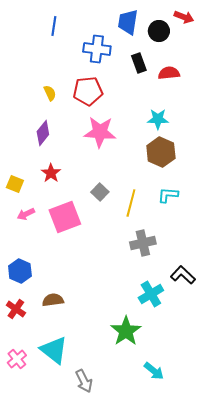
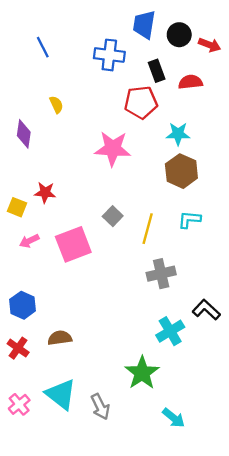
red arrow: (184, 17) -> (210, 45), moved
blue line: (54, 26) -> (43, 47), moved, turned -36
red pentagon: (88, 91) -> (141, 102), moved
purple diamond: (43, 133) -> (24, 134), moved, turned -30
red star: (51, 173) -> (45, 192), moved, turned -30
gray arrow: (84, 381) -> (100, 407), moved

